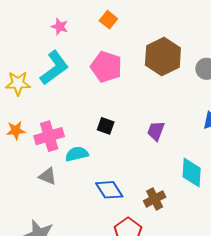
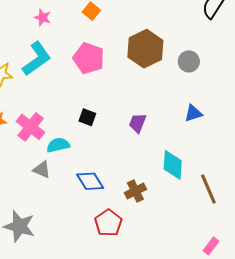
pink cross: (49, 136) -> (31, 127), turned -36
gray triangle: (48, 176) -> (42, 170), moved

